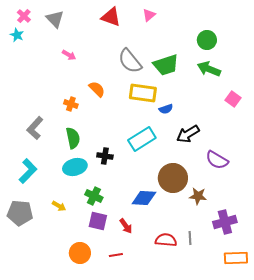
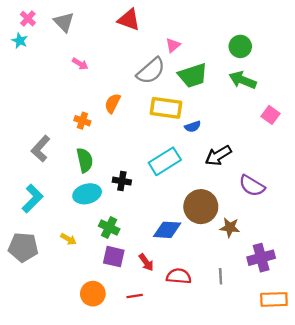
pink triangle: (149, 15) -> (173, 45), moved
gray semicircle: (130, 61) -> (151, 71), turned -92
orange semicircle: (97, 89) -> (113, 103), turned -108
red semicircle: (166, 240) -> (179, 276), moved

